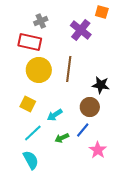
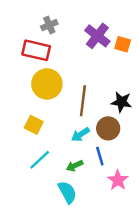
orange square: (102, 12) -> (123, 44), moved
brown line: (69, 69) -> (83, 101), moved
cyan arrow: (55, 115) -> (81, 134), moved
blue line: (83, 130) -> (100, 156), turned -56
cyan semicircle: (31, 160) -> (67, 192), moved

